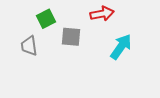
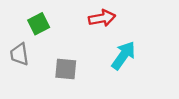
gray square: (71, 37) -> (66, 69), moved

